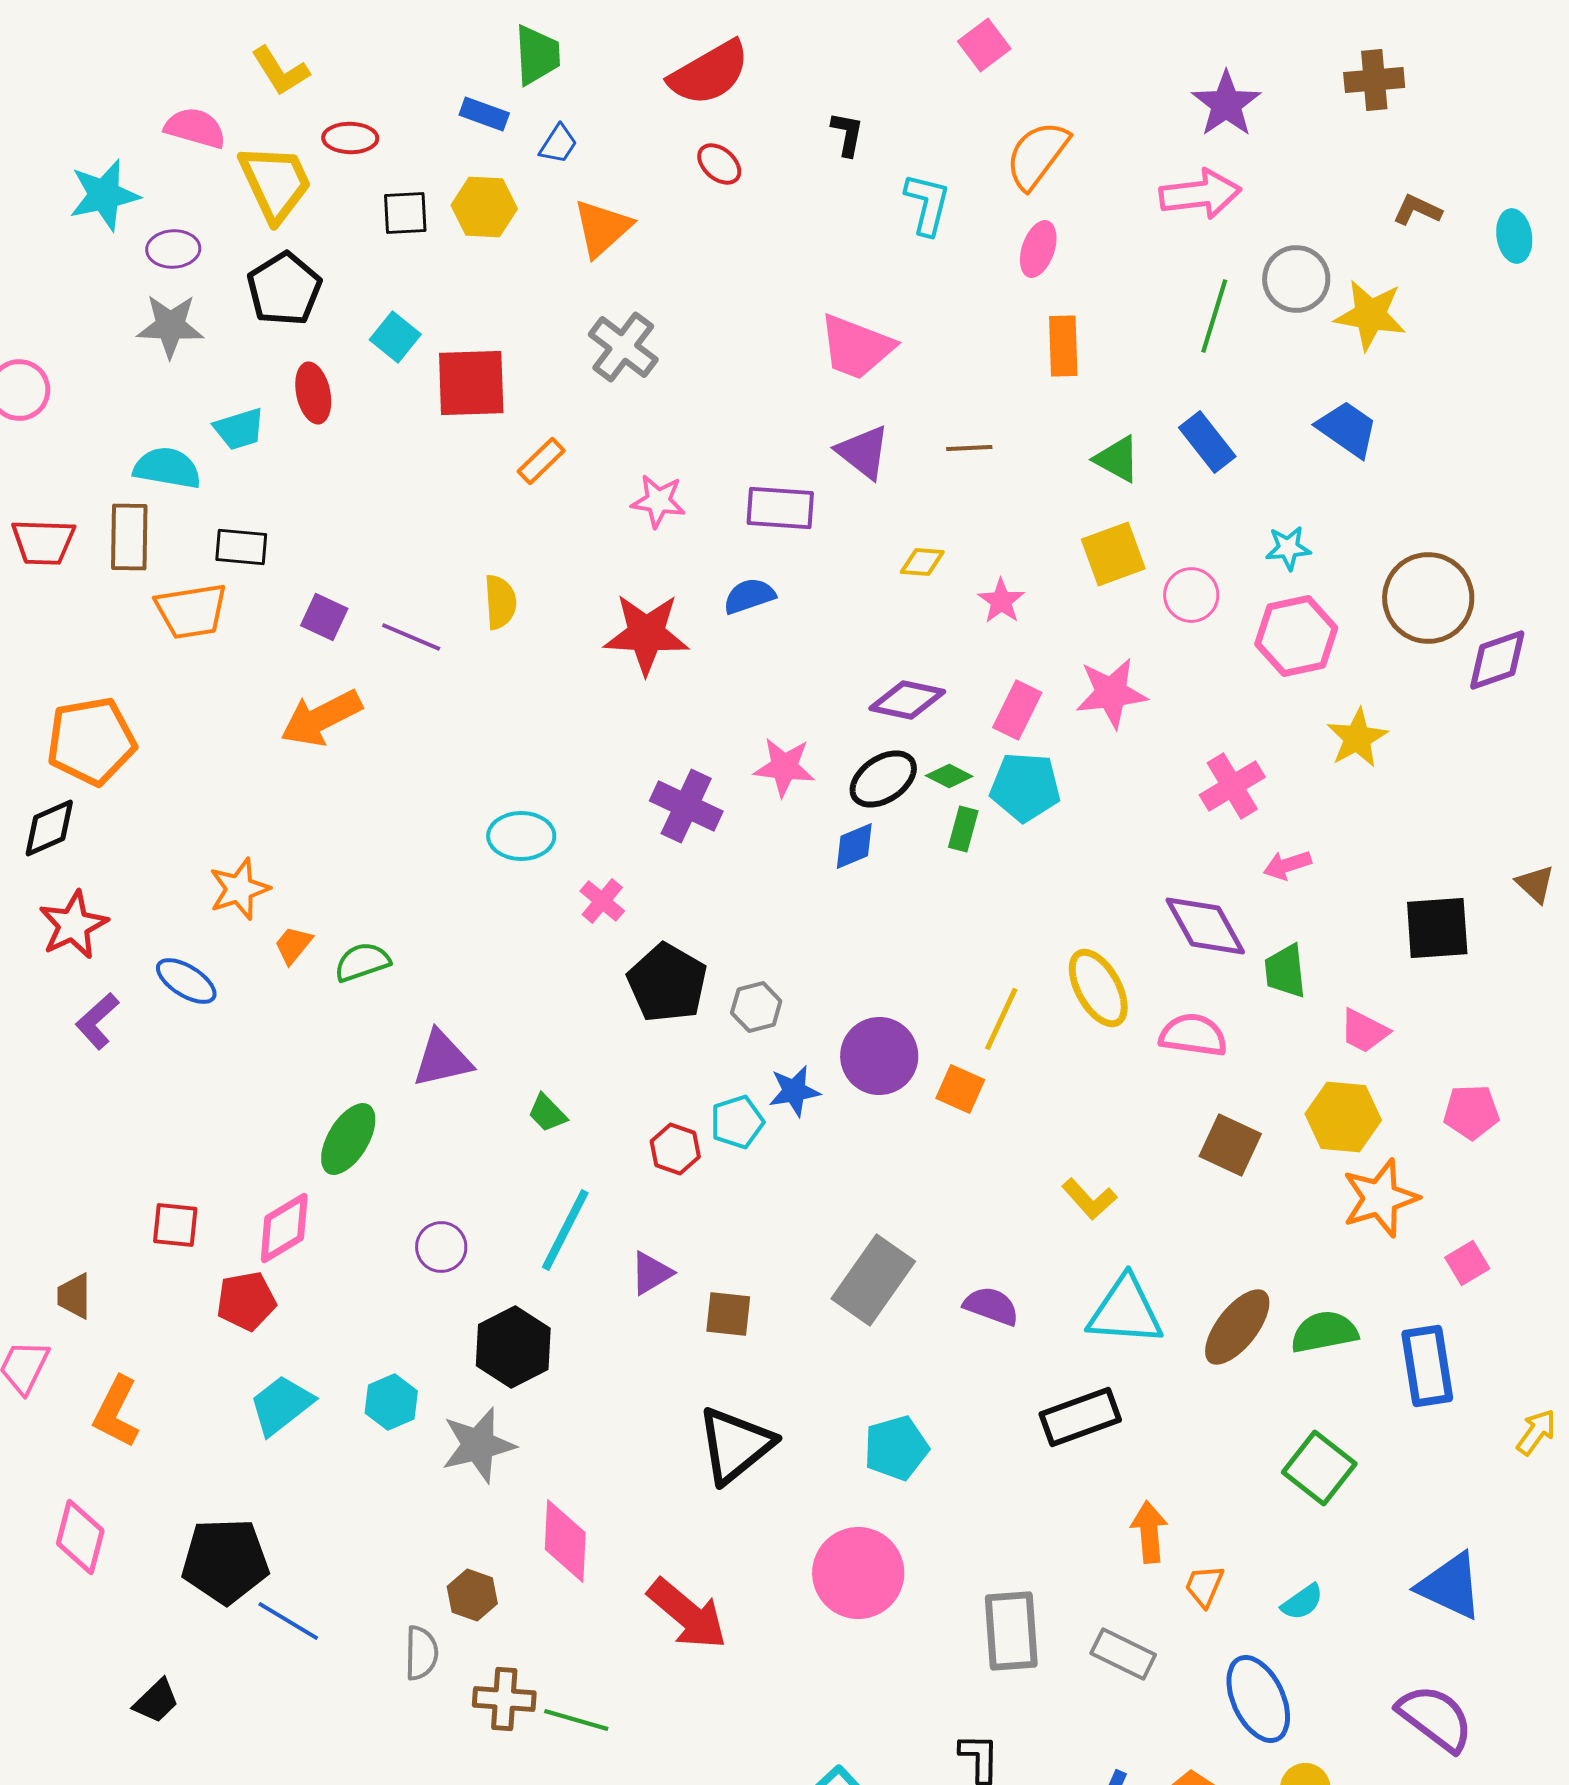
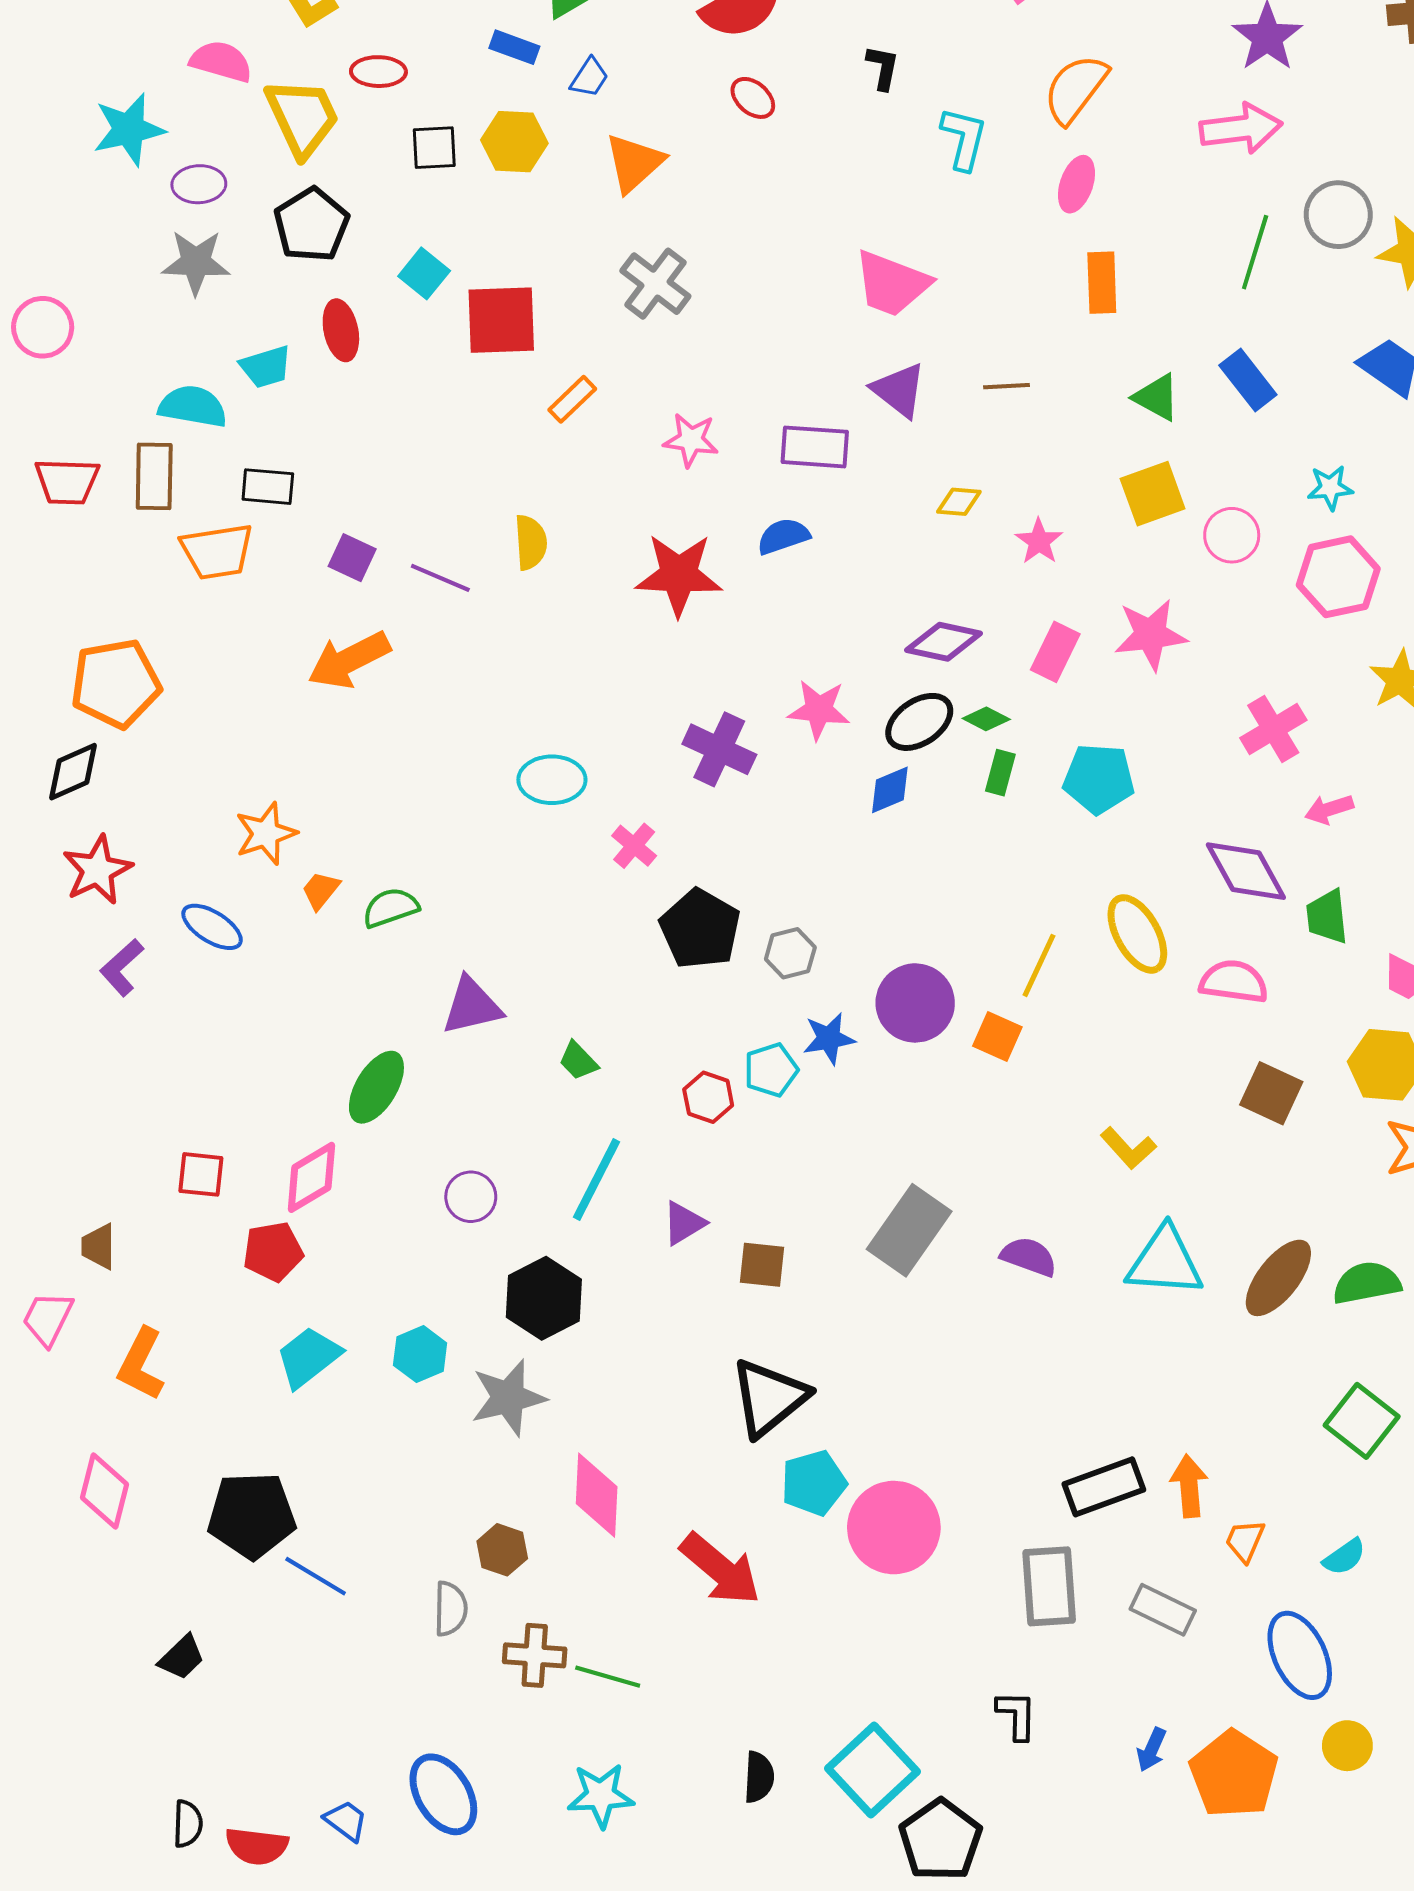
cyan pentagon: (1025, 787) -> (1099, 779), moved
black rectangle: (1080, 1417) -> (1104, 1487), moved
cyan pentagon: (896, 1448) -> (814, 1483), moved

